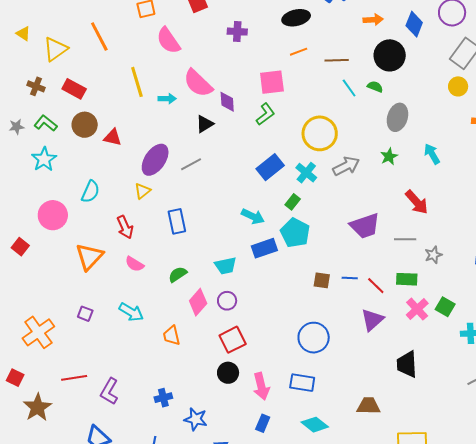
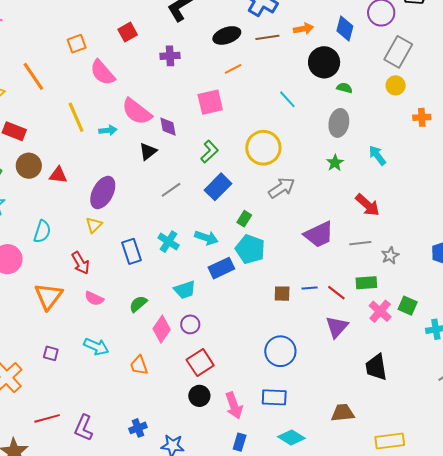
brown line: (337, 60) -> (267, 37), moved
green semicircle: (375, 87) -> (344, 88), moved
green L-shape: (265, 114) -> (209, 152), moved
gray line: (191, 164) -> (171, 190), moved
gray arrow: (346, 166) -> (282, 188), moved
cyan cross: (306, 173) -> (169, 242), moved

